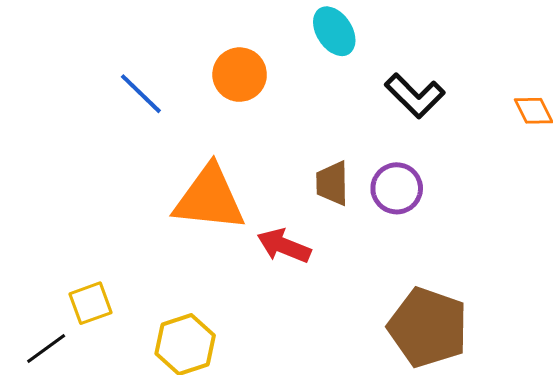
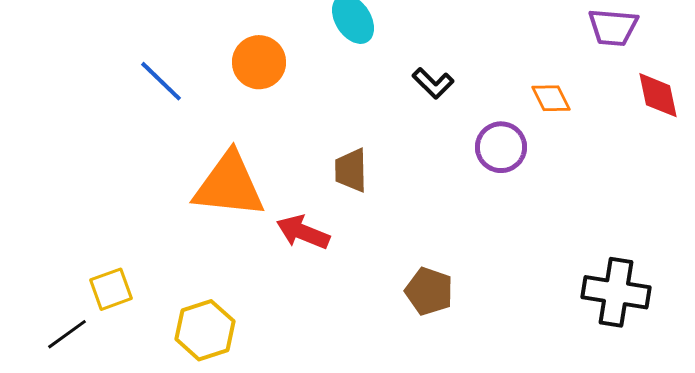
black L-shape: (415, 96) -> (433, 83), size x0.7
purple circle: (397, 188) -> (501, 147), moved
brown pentagon: (428, 327) -> (429, 291), moved, size x0.6

